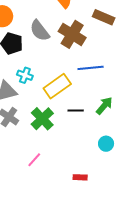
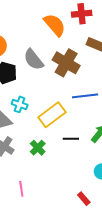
green cross: (42, 119) -> (38, 148), size x0.7
pink line: (34, 160) -> (21, 189), moved, turned -49
red rectangle: (80, 177) -> (84, 199), moved, turned 48

